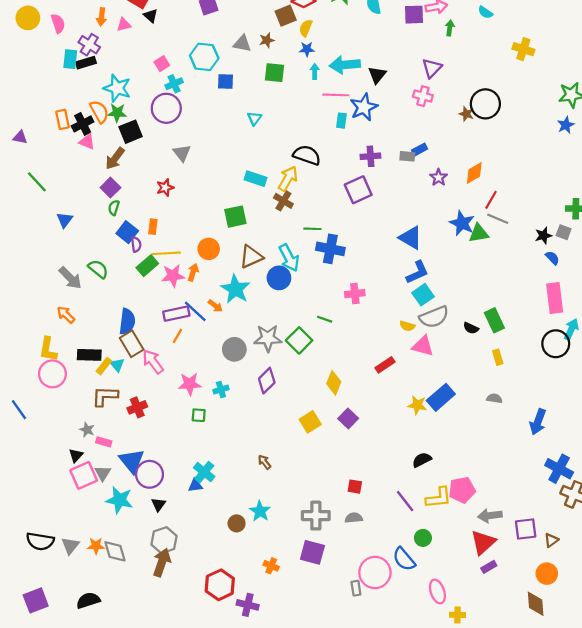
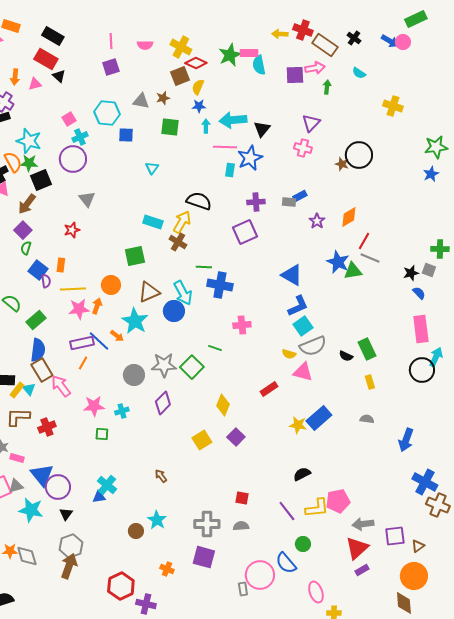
green rectangle: (147, 266) -> (36, 320), moved
gray triangle: (103, 473) -> (16, 486), turned 42
orange circle: (547, 574) -> (414, 576), size x1.4

